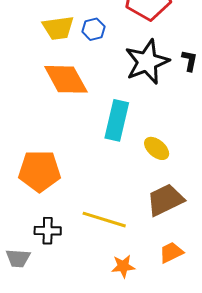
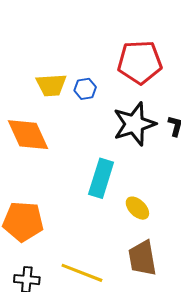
orange diamond: (66, 79) -> (28, 135), moved
brown trapezoid: (165, 200) -> (142, 258), turned -78

